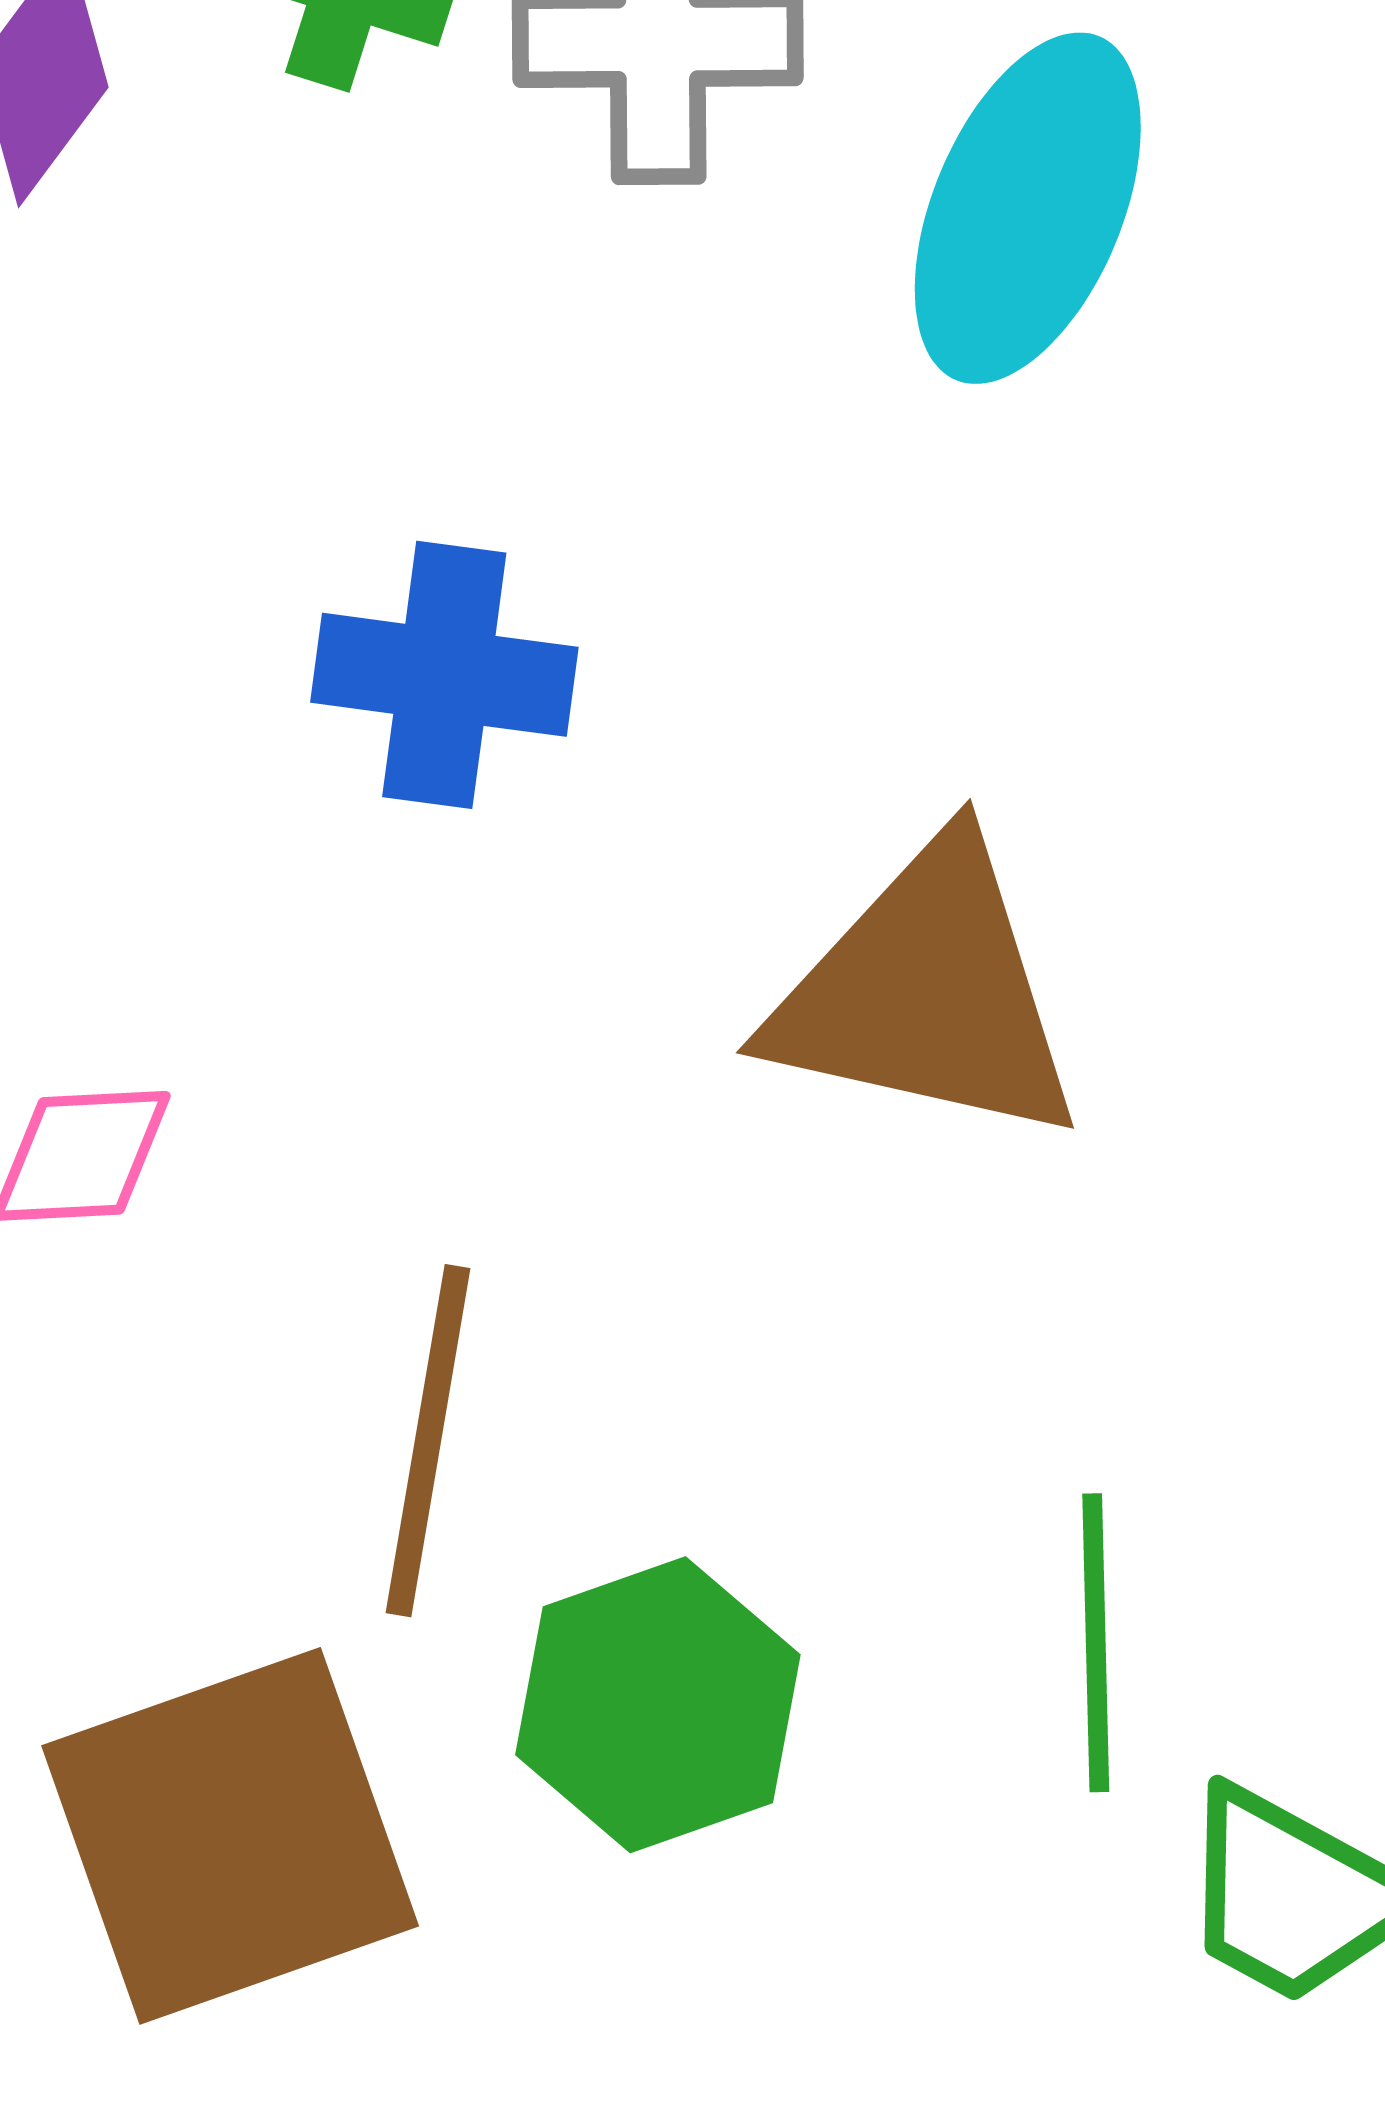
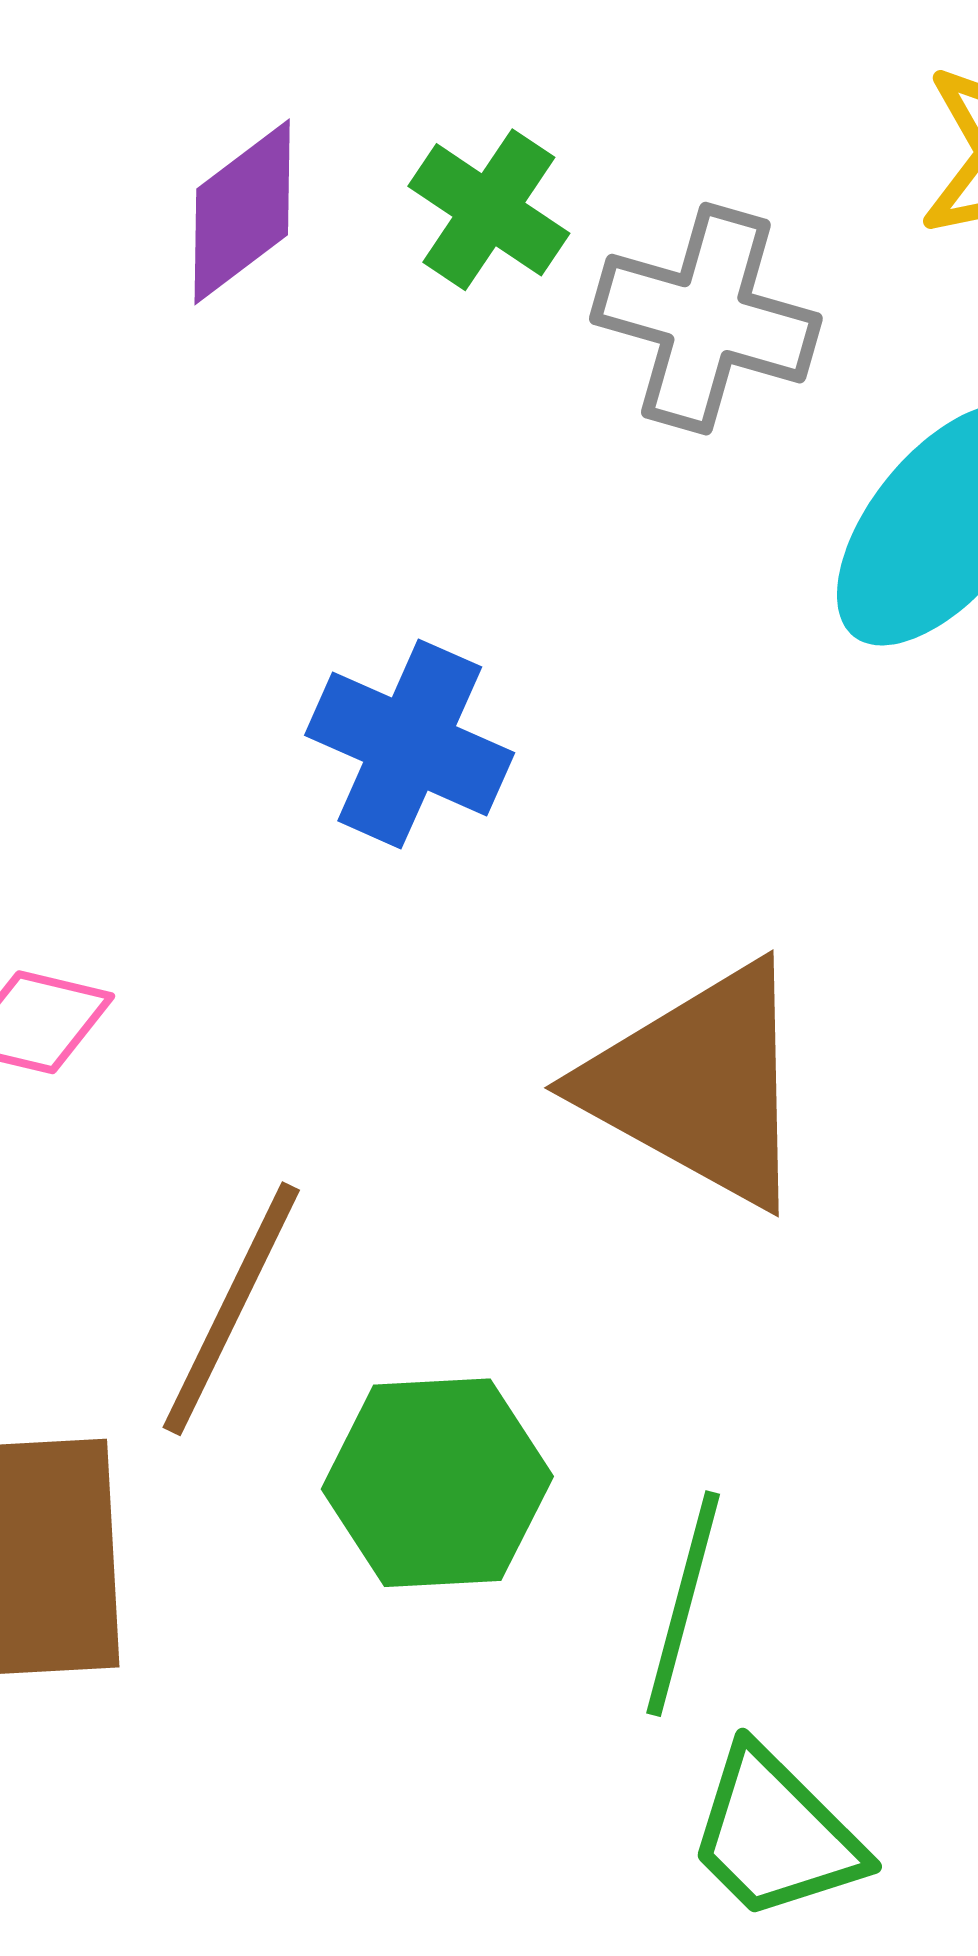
green hexagon: (658, 1705) -> (437, 1483), moved

